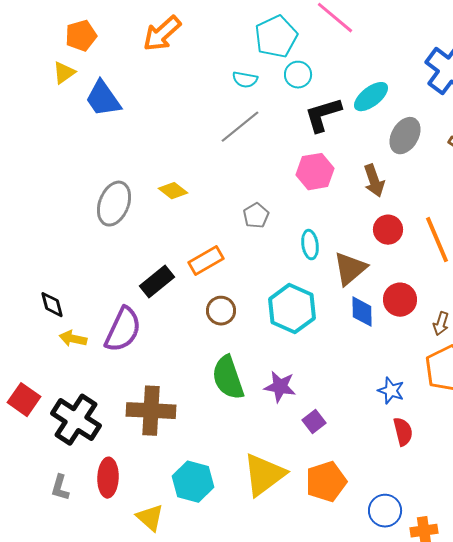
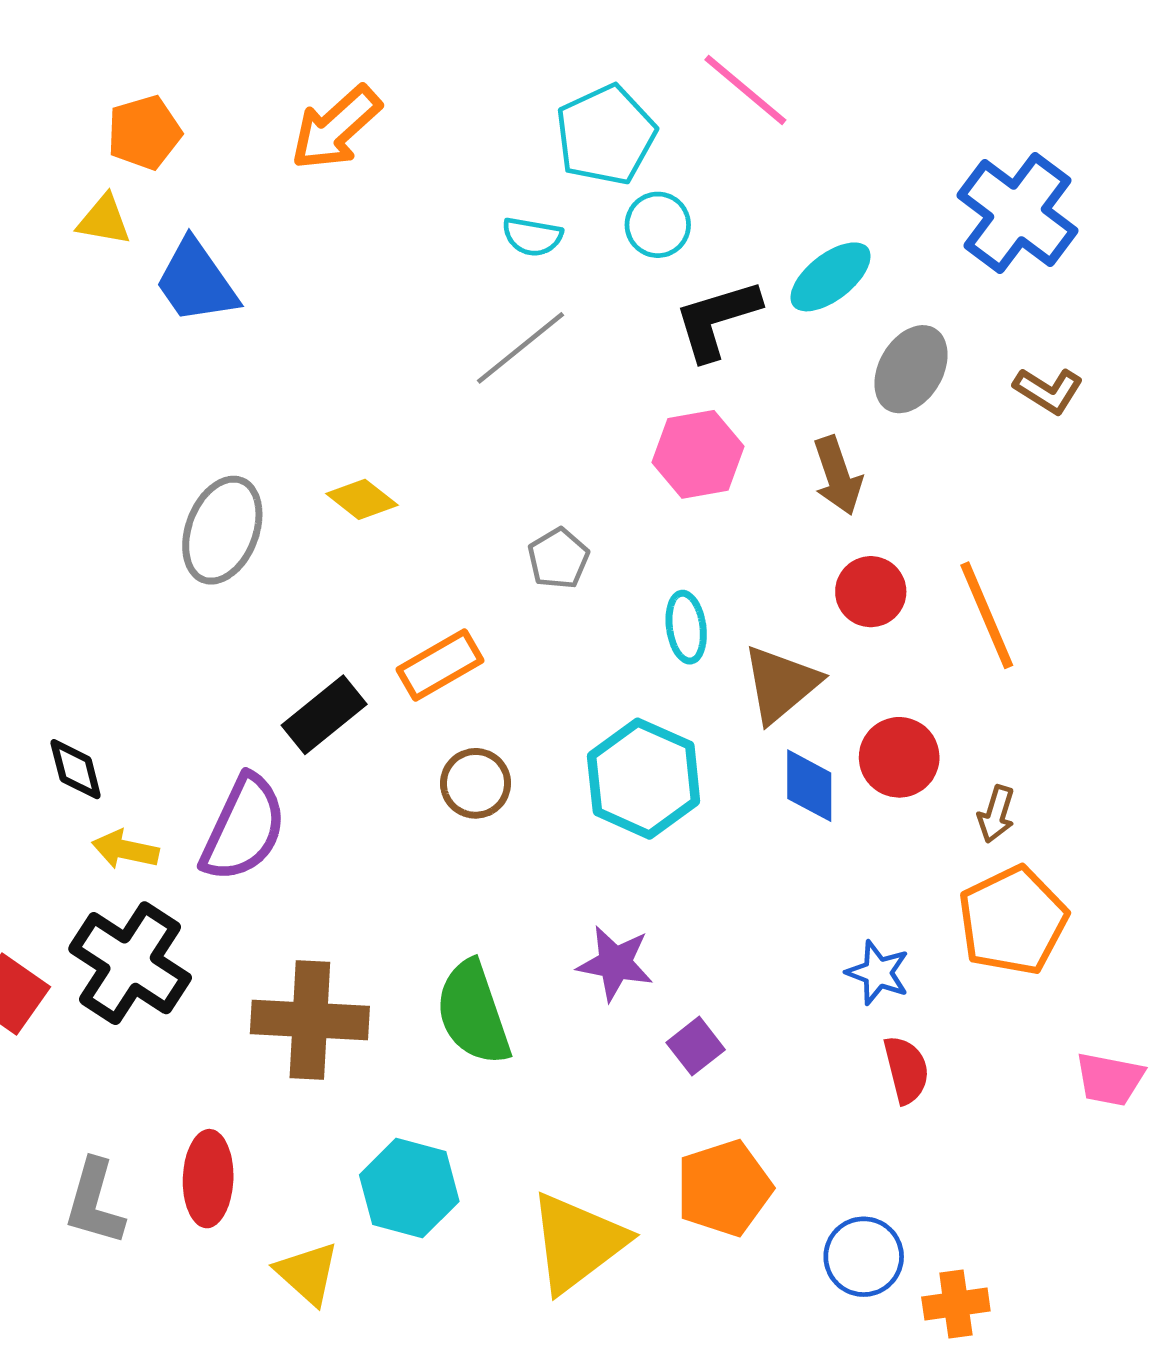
yellow triangle: (64, 73) -> (104, 220), turned 45
green semicircle: (228, 378) -> (473, 1013), moved
black cross: (76, 420) -> (130, 963), moved
yellow triangle: (264, 475) -> (577, 1242), moved
gray L-shape: (60, 488) -> (95, 1202), size x1.4

